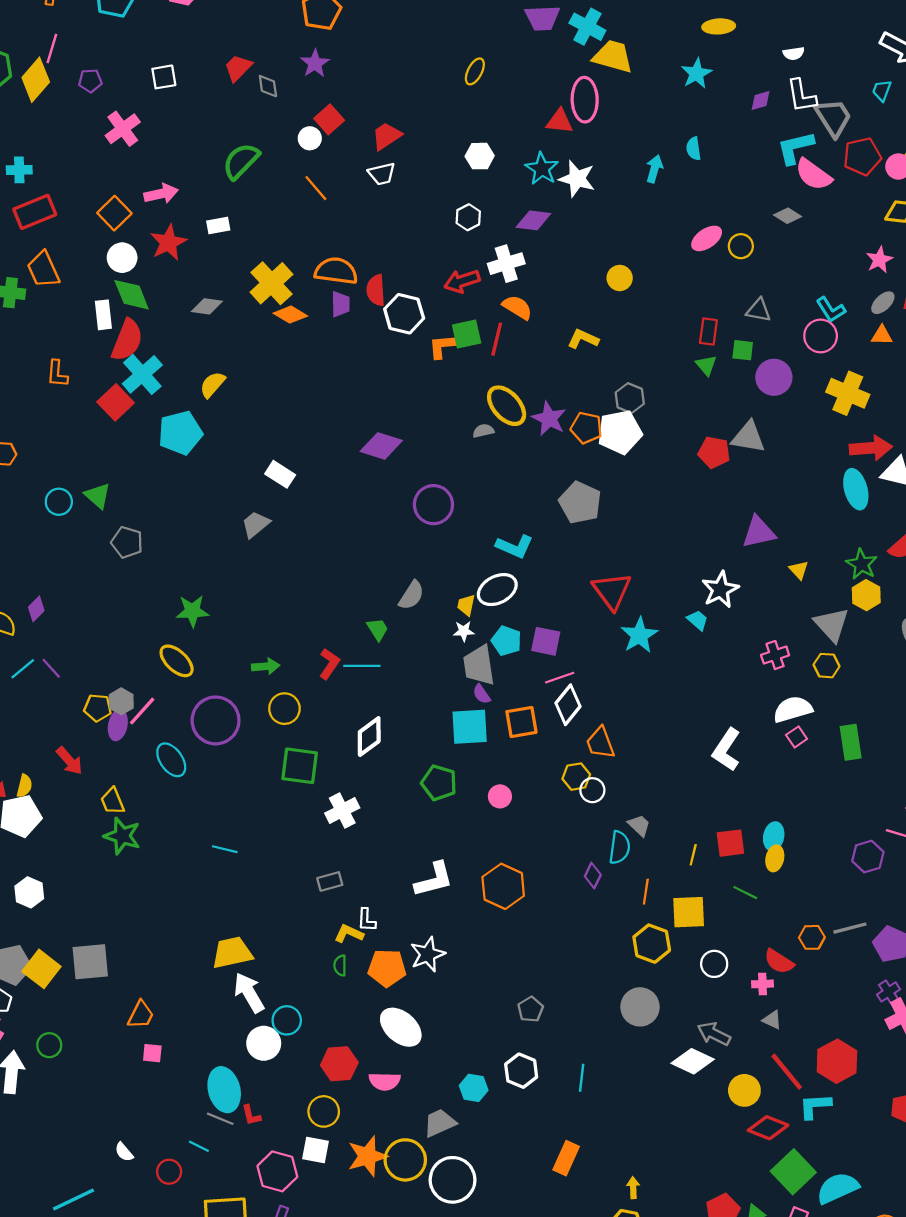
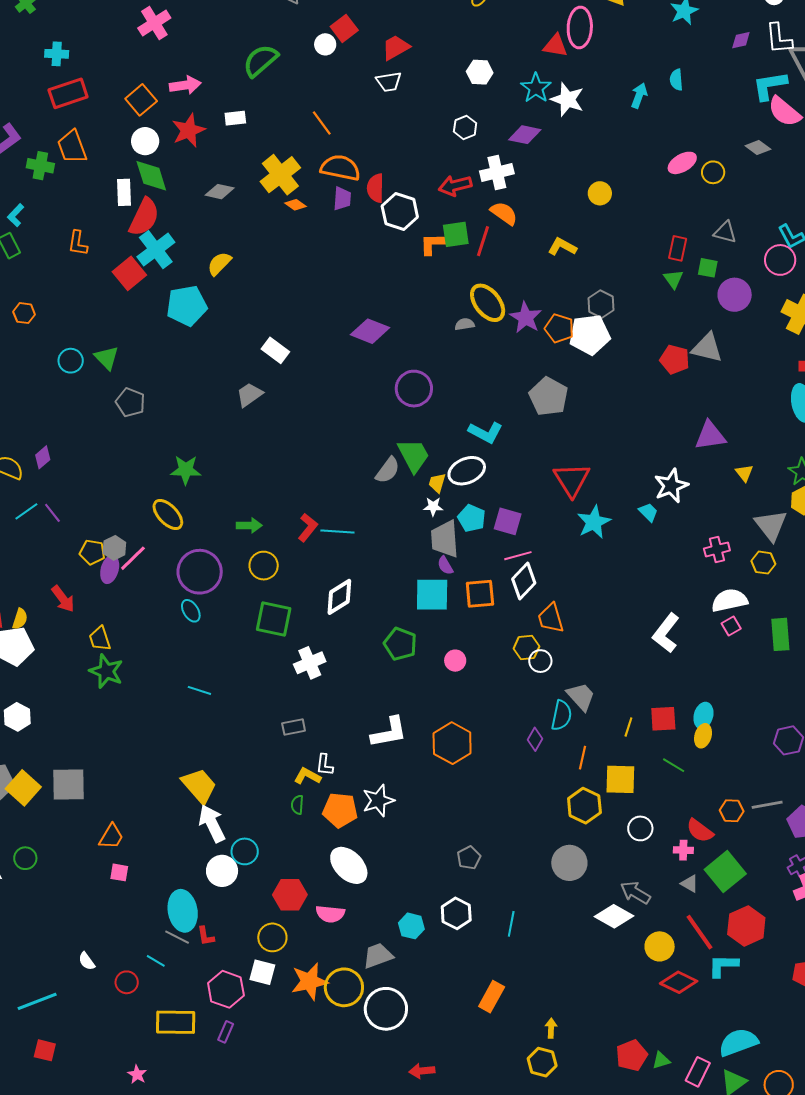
orange line: (316, 188) -> (322, 123), moved
orange diamond: (290, 315) -> (295, 205), size x0.7
green trapezoid: (378, 629) -> (414, 455), moved, size x1.6
cyan ellipse: (171, 760) -> (191, 611), moved, size x0.7
gray trapezoid: (639, 825) -> (581, 696), size x1.4
yellow trapezoid: (232, 953) -> (199, 786), turned 57
green square: (793, 1172) -> (725, 872), moved

